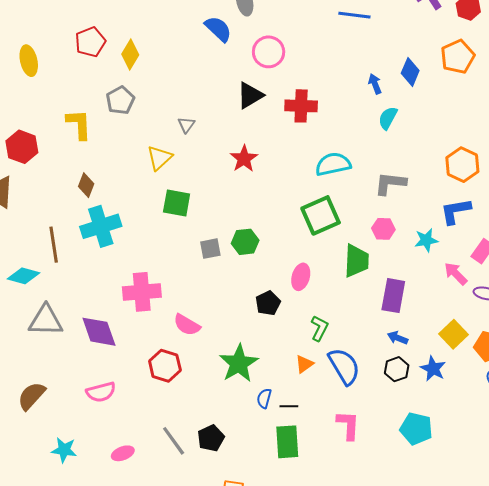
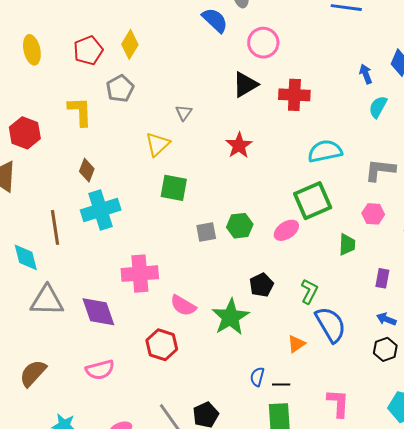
red pentagon: (90, 42) -> (88, 50), moved
green trapezoid: (356, 261) -> (347, 245), size x0.7
cyan diamond: (23, 276) -> (26, 257), turned 60
pink ellipse: (301, 277) -> (286, 230), moved, turned 40
purple rectangle: (393, 296) -> (382, 278), size x0.6
green L-shape: (320, 328) -> (309, 291), moved
green star: (239, 363) -> (230, 317), moved
blue semicircle: (344, 366) -> (331, 324), moved

